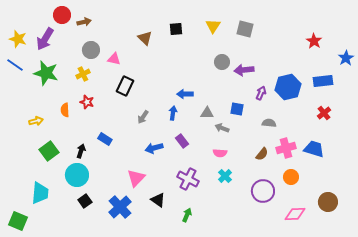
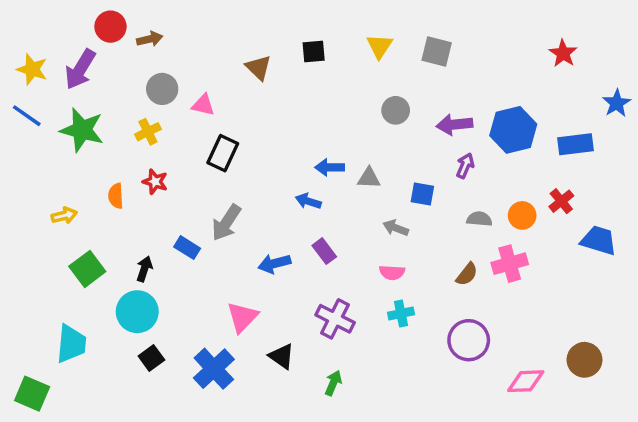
red star: (314, 41) -> (563, 53), moved
purple arrow: (244, 70) -> (454, 125), moved
blue hexagon: (288, 87) -> (513, 130), moved
blue arrow: (173, 113) -> (308, 201), turned -80
gray triangle: (207, 113) -> (369, 178), moved
red cross: (324, 113) -> (561, 201), moved
gray arrow: (143, 117) -> (226, 223), moved, size x1.5
blue trapezoid: (314, 149) -> (599, 240), moved
cyan cross: (225, 176) -> (401, 313), turned 32
orange circle: (291, 177) -> (522, 215), moved

